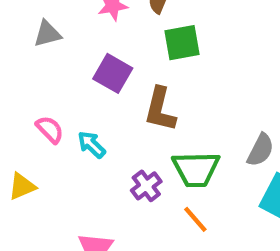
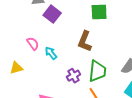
purple square: (113, 73) -> (52, 14), moved
green trapezoid: (196, 169) -> (97, 71), turned -90

